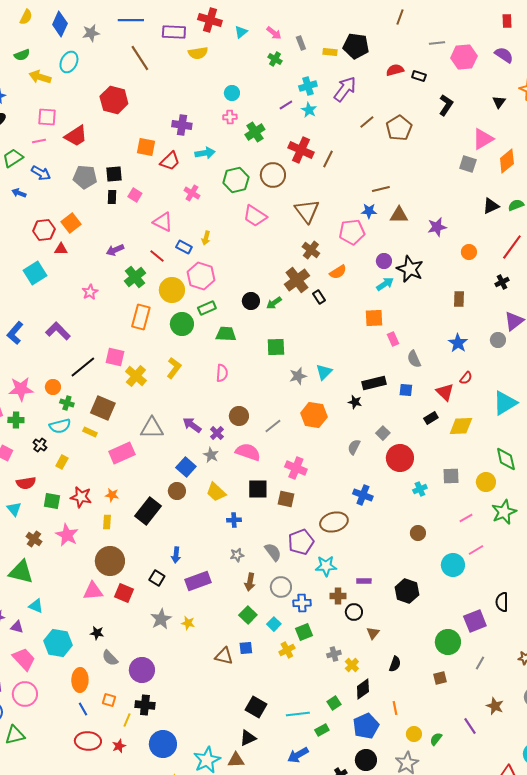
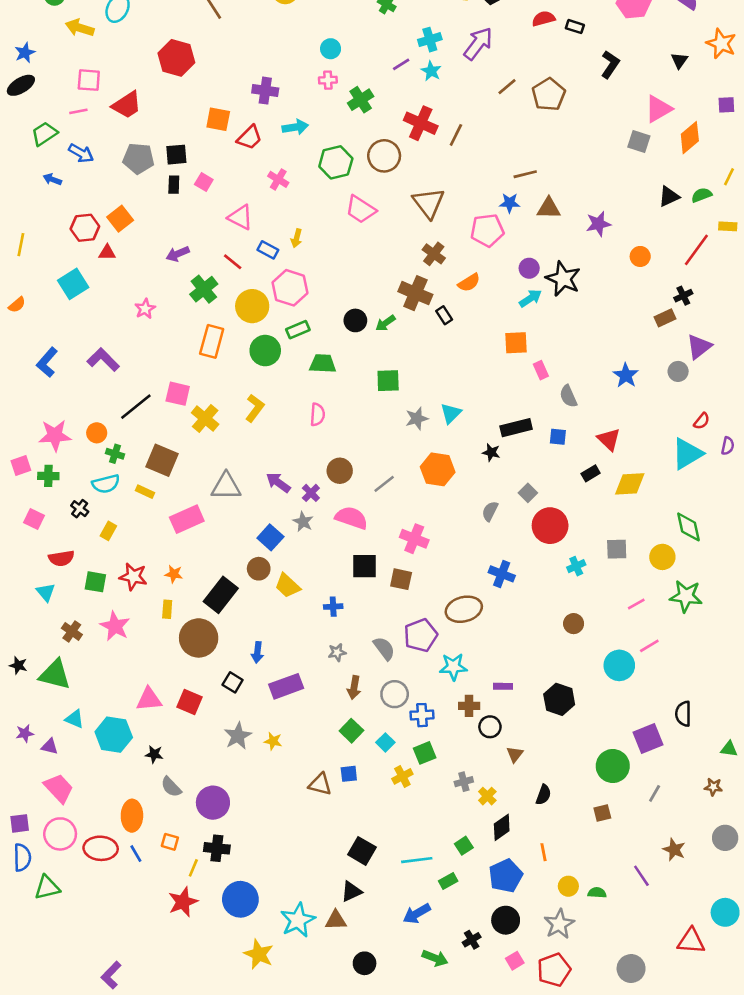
brown cross: (297, 280) -> (415, 293), turned -30
brown rectangle: (459, 299) -> (665, 318), moved, turned 63
red semicircle: (466, 378) -> (702, 421), moved
yellow trapezoid: (216, 492) -> (287, 586), moved
green star: (504, 512) -> (686, 596), turned 30
brown circle: (110, 561) -> (199, 638), moved
cyan hexagon: (58, 643) -> (114, 735), moved
green semicircle: (436, 739) -> (597, 893), turned 56
red ellipse: (88, 741) -> (101, 848), moved
red star: (119, 746) -> (183, 902), size x1.6

